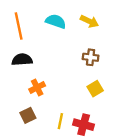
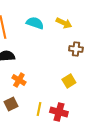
brown cross: (91, 57) -> (76, 49), moved
orange cross: (37, 87) -> (19, 80), turned -32

